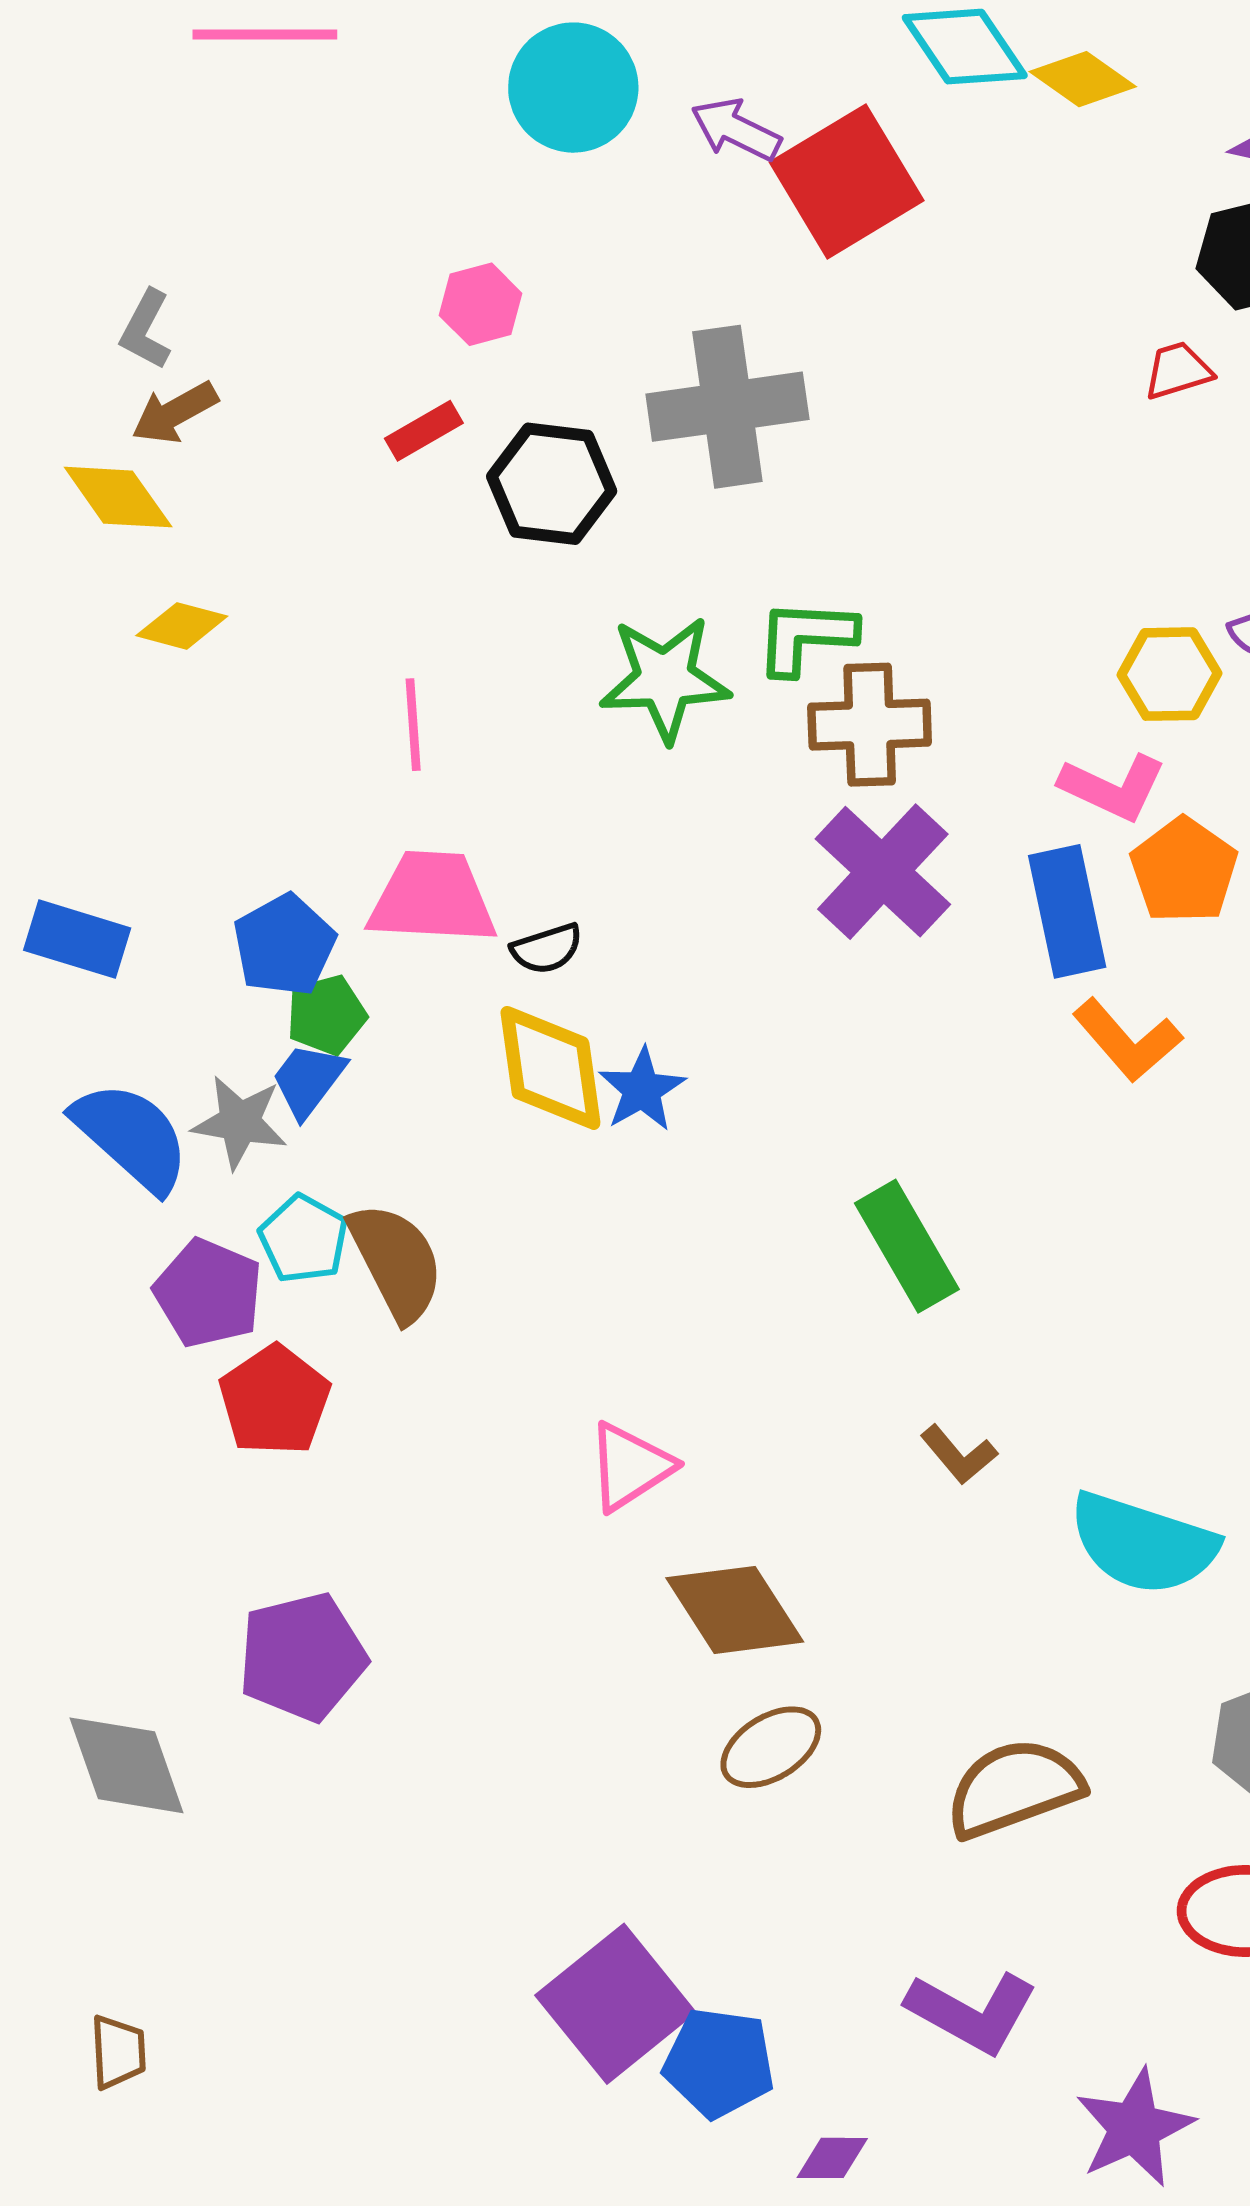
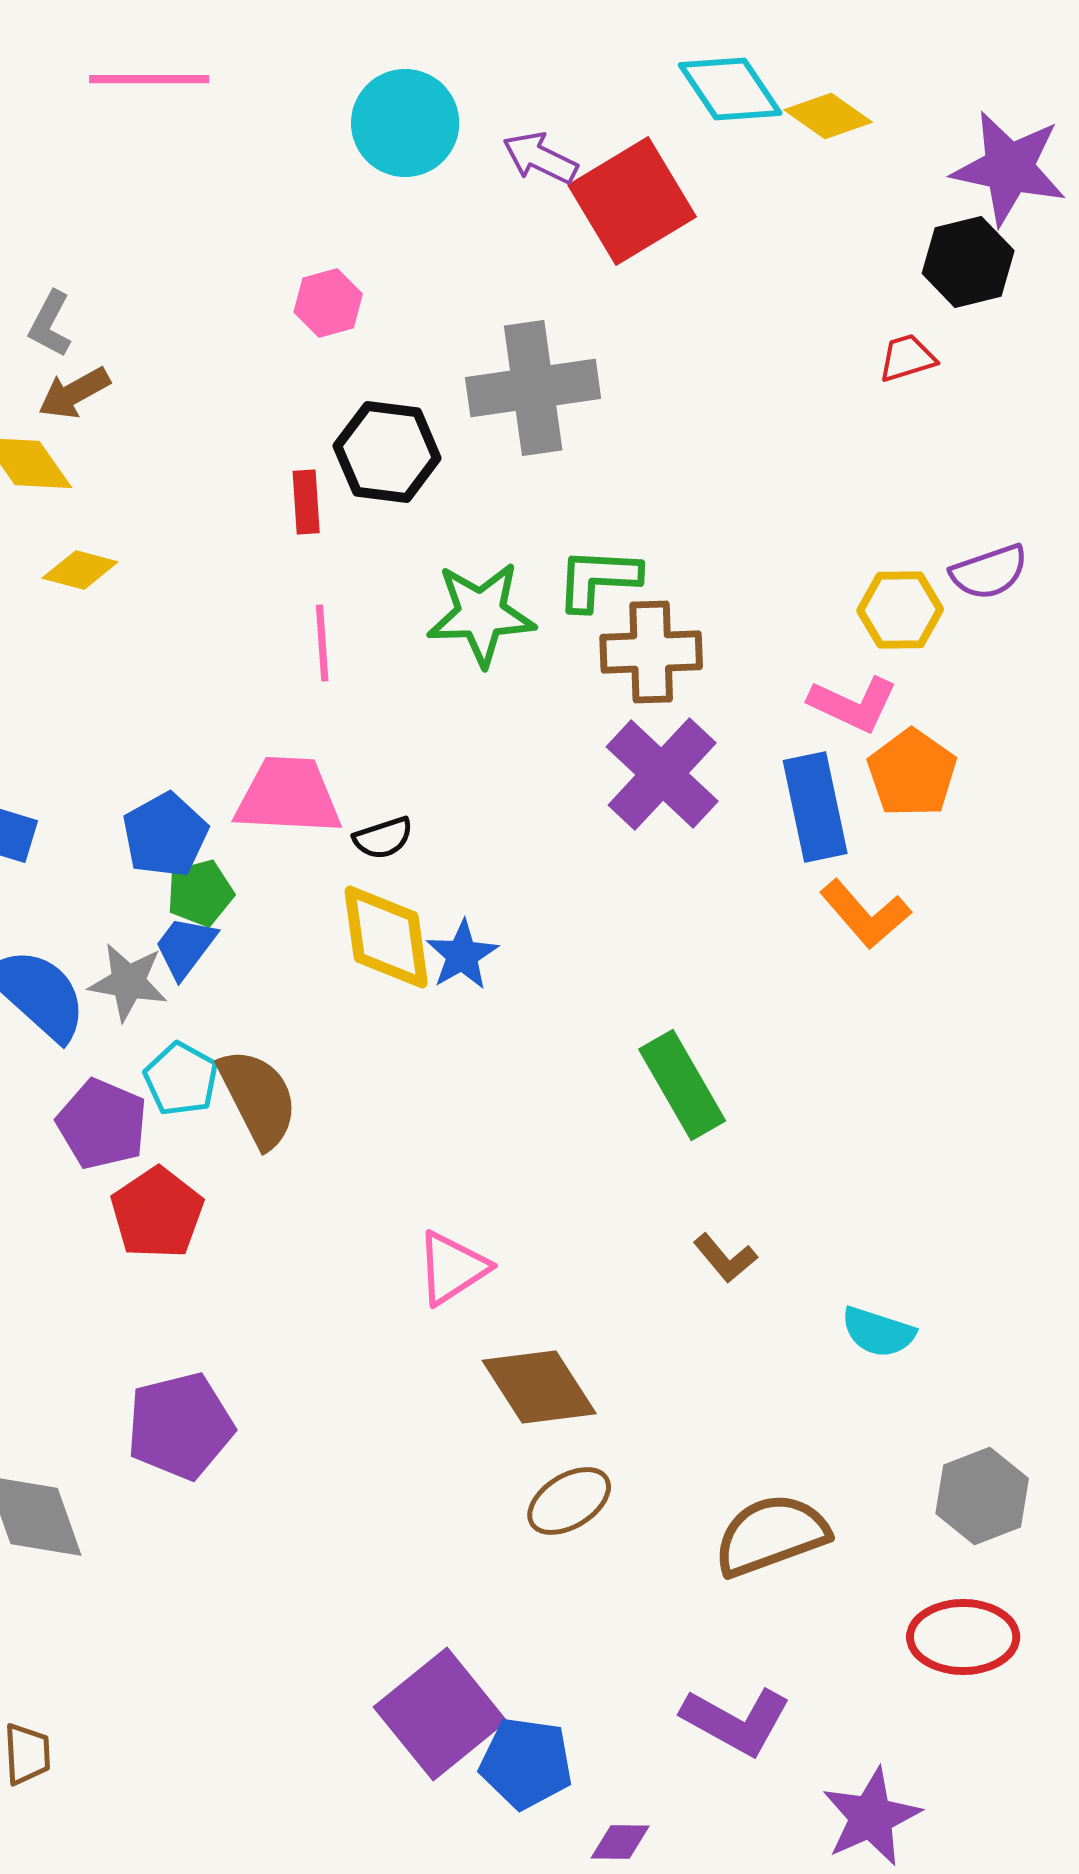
red rectangle: (424, 431) -> (306, 502), moved, turned -64
pink line: (413, 725) -> (322, 643), moved
cyan semicircle: (1143, 1544) -> (878, 1332), size x0.6

